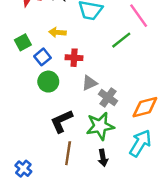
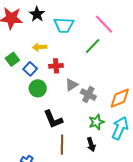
black L-shape: (62, 121) -> (53, 119), turned -80
green star: (100, 126) -> (96, 122), moved, size x0.7

